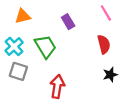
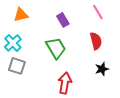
green trapezoid: (45, 46) -> (56, 48), moved
red arrow: (57, 86) -> (65, 83), moved

